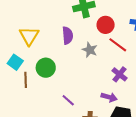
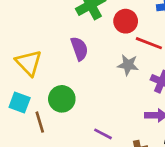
gray star: (90, 50) -> (128, 65), moved

